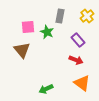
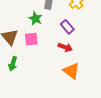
pink square: (28, 27) -> (31, 39), moved
green arrow: (46, 89) -> (13, 64), moved, turned -48

